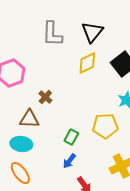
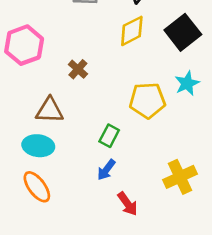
brown cross: (45, 97) -> (78, 69), moved
yellow pentagon: (105, 126) -> (147, 100), moved

